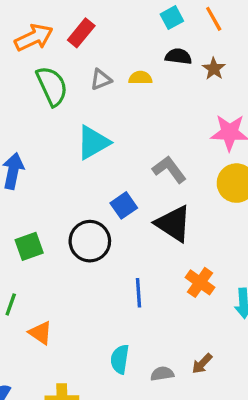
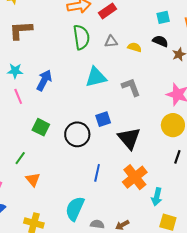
gray L-shape: (169, 169) -> (131, 87), moved
green square: (29, 246) -> (41, 127), turned 30
orange cross: (200, 282) -> (135, 177), size x1.4
cyan semicircle: (120, 359) -> (75, 209), size x1.4

